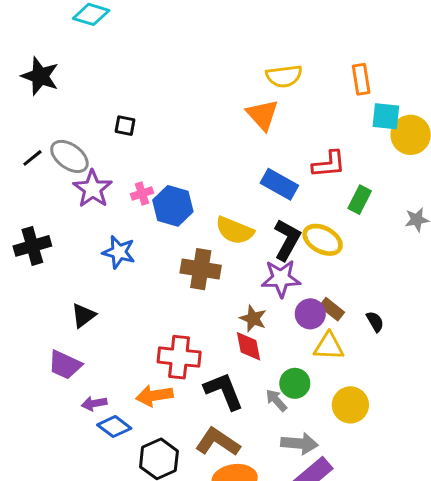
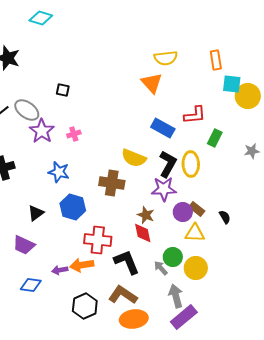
blue hexagon: (173, 206) -> (73, 207), moved
yellow ellipse: (323, 240) -> (191, 164), turned 60
purple arrow: (94, 403) -> (60, 270), moved
yellow circle: (350, 405) -> (196, 268), moved
blue diamond: (114, 427) -> (31, 285), moved, turned -30
gray arrow: (299, 444) -> (176, 296), turned -110

